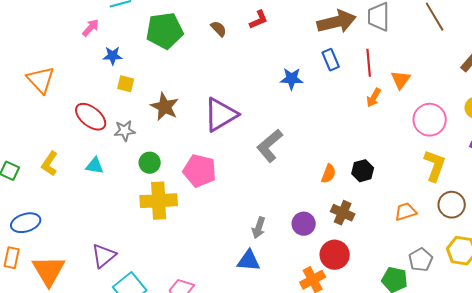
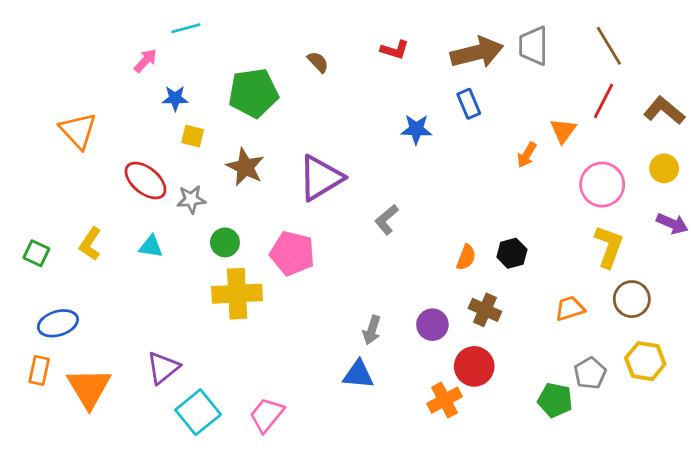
red L-shape: (259, 20) -> (395, 50), moved, turned 40
green pentagon: (165, 31) -> (253, 93), moved
red line: (369, 63) -> (604, 101), moved, turned 32
gray L-shape: (270, 146) -> (387, 220), size x0.7

